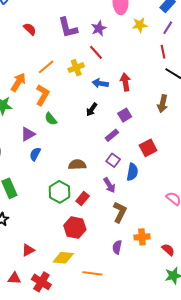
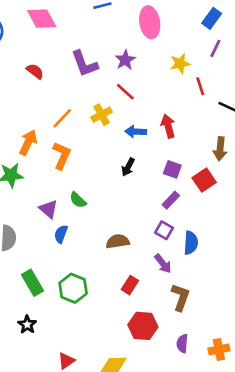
yellow star: (140, 25) -> (180, 64), moved
red line: (163, 52) -> (200, 86), moved
purple square: (125, 115) -> (172, 169), turned -32
green semicircle: (51, 119) -> (78, 200), moved
purple triangle: (28, 134) -> (48, 209), turned -42
purple rectangle: (112, 135) -> (171, 200), moved
red square: (148, 148) -> (204, 180), moved
green hexagon: (59, 192) -> (73, 288), moved
red hexagon: (75, 228) -> (143, 326), moved
orange cross: (142, 237) -> (219, 349), moved

